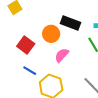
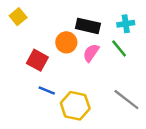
pink semicircle: (62, 55) -> (91, 53), moved

